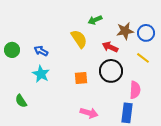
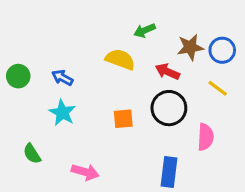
yellow semicircle: (79, 39) -> (120, 59), turned -36
pink arrow: (89, 113) -> (85, 172), moved
blue rectangle: (127, 113) -> (169, 172), moved

